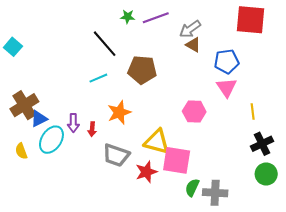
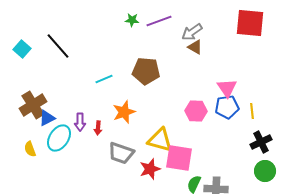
black line: (105, 44) -> (58, 46), moved
blue pentagon: (227, 61) -> (227, 107), moved

